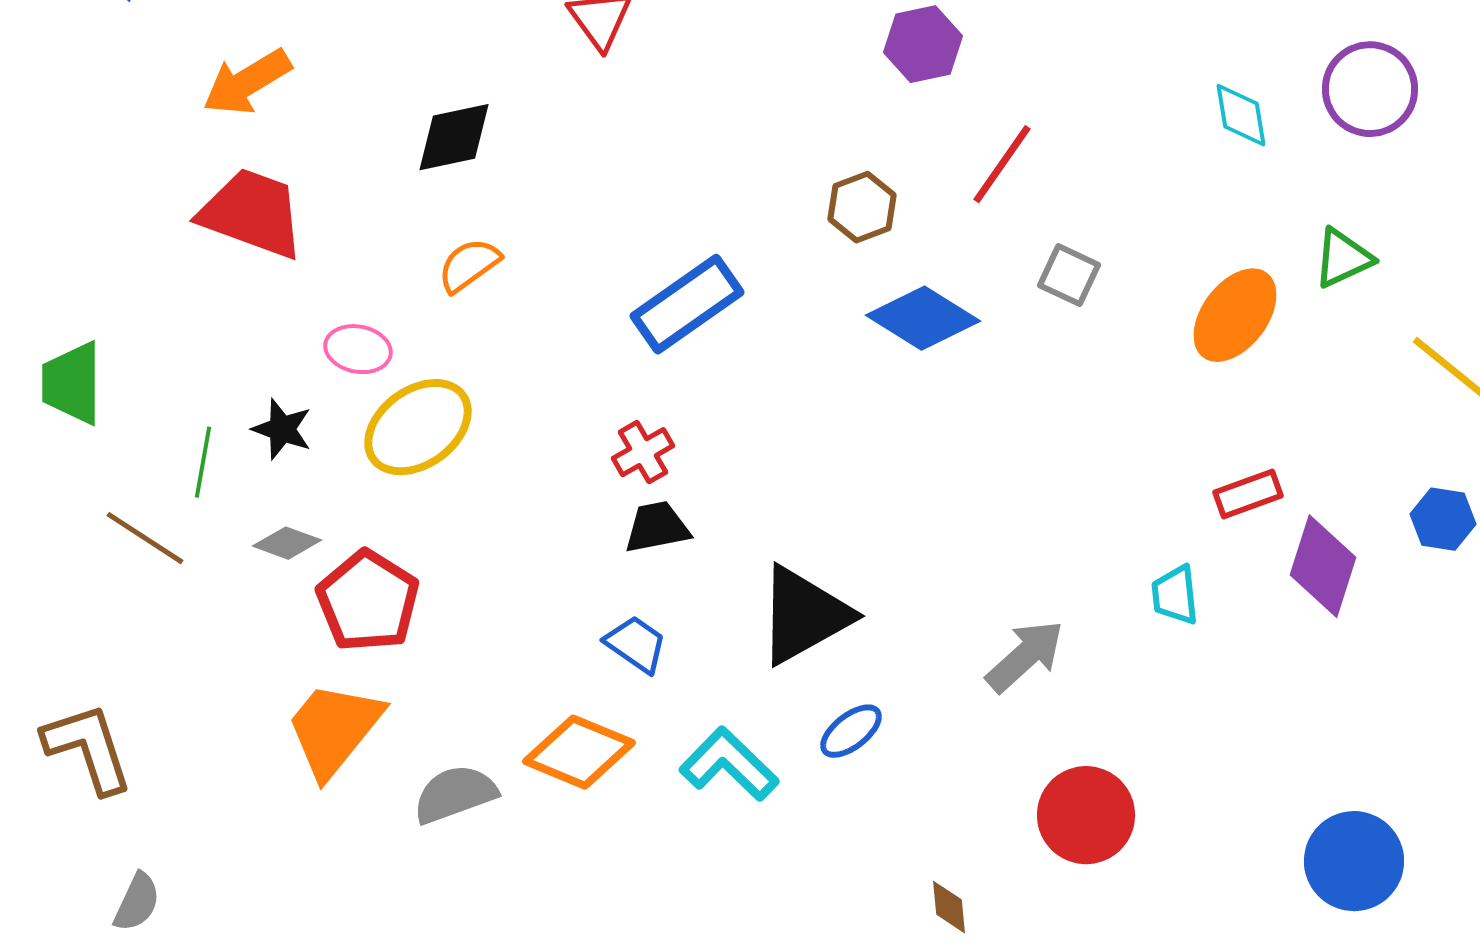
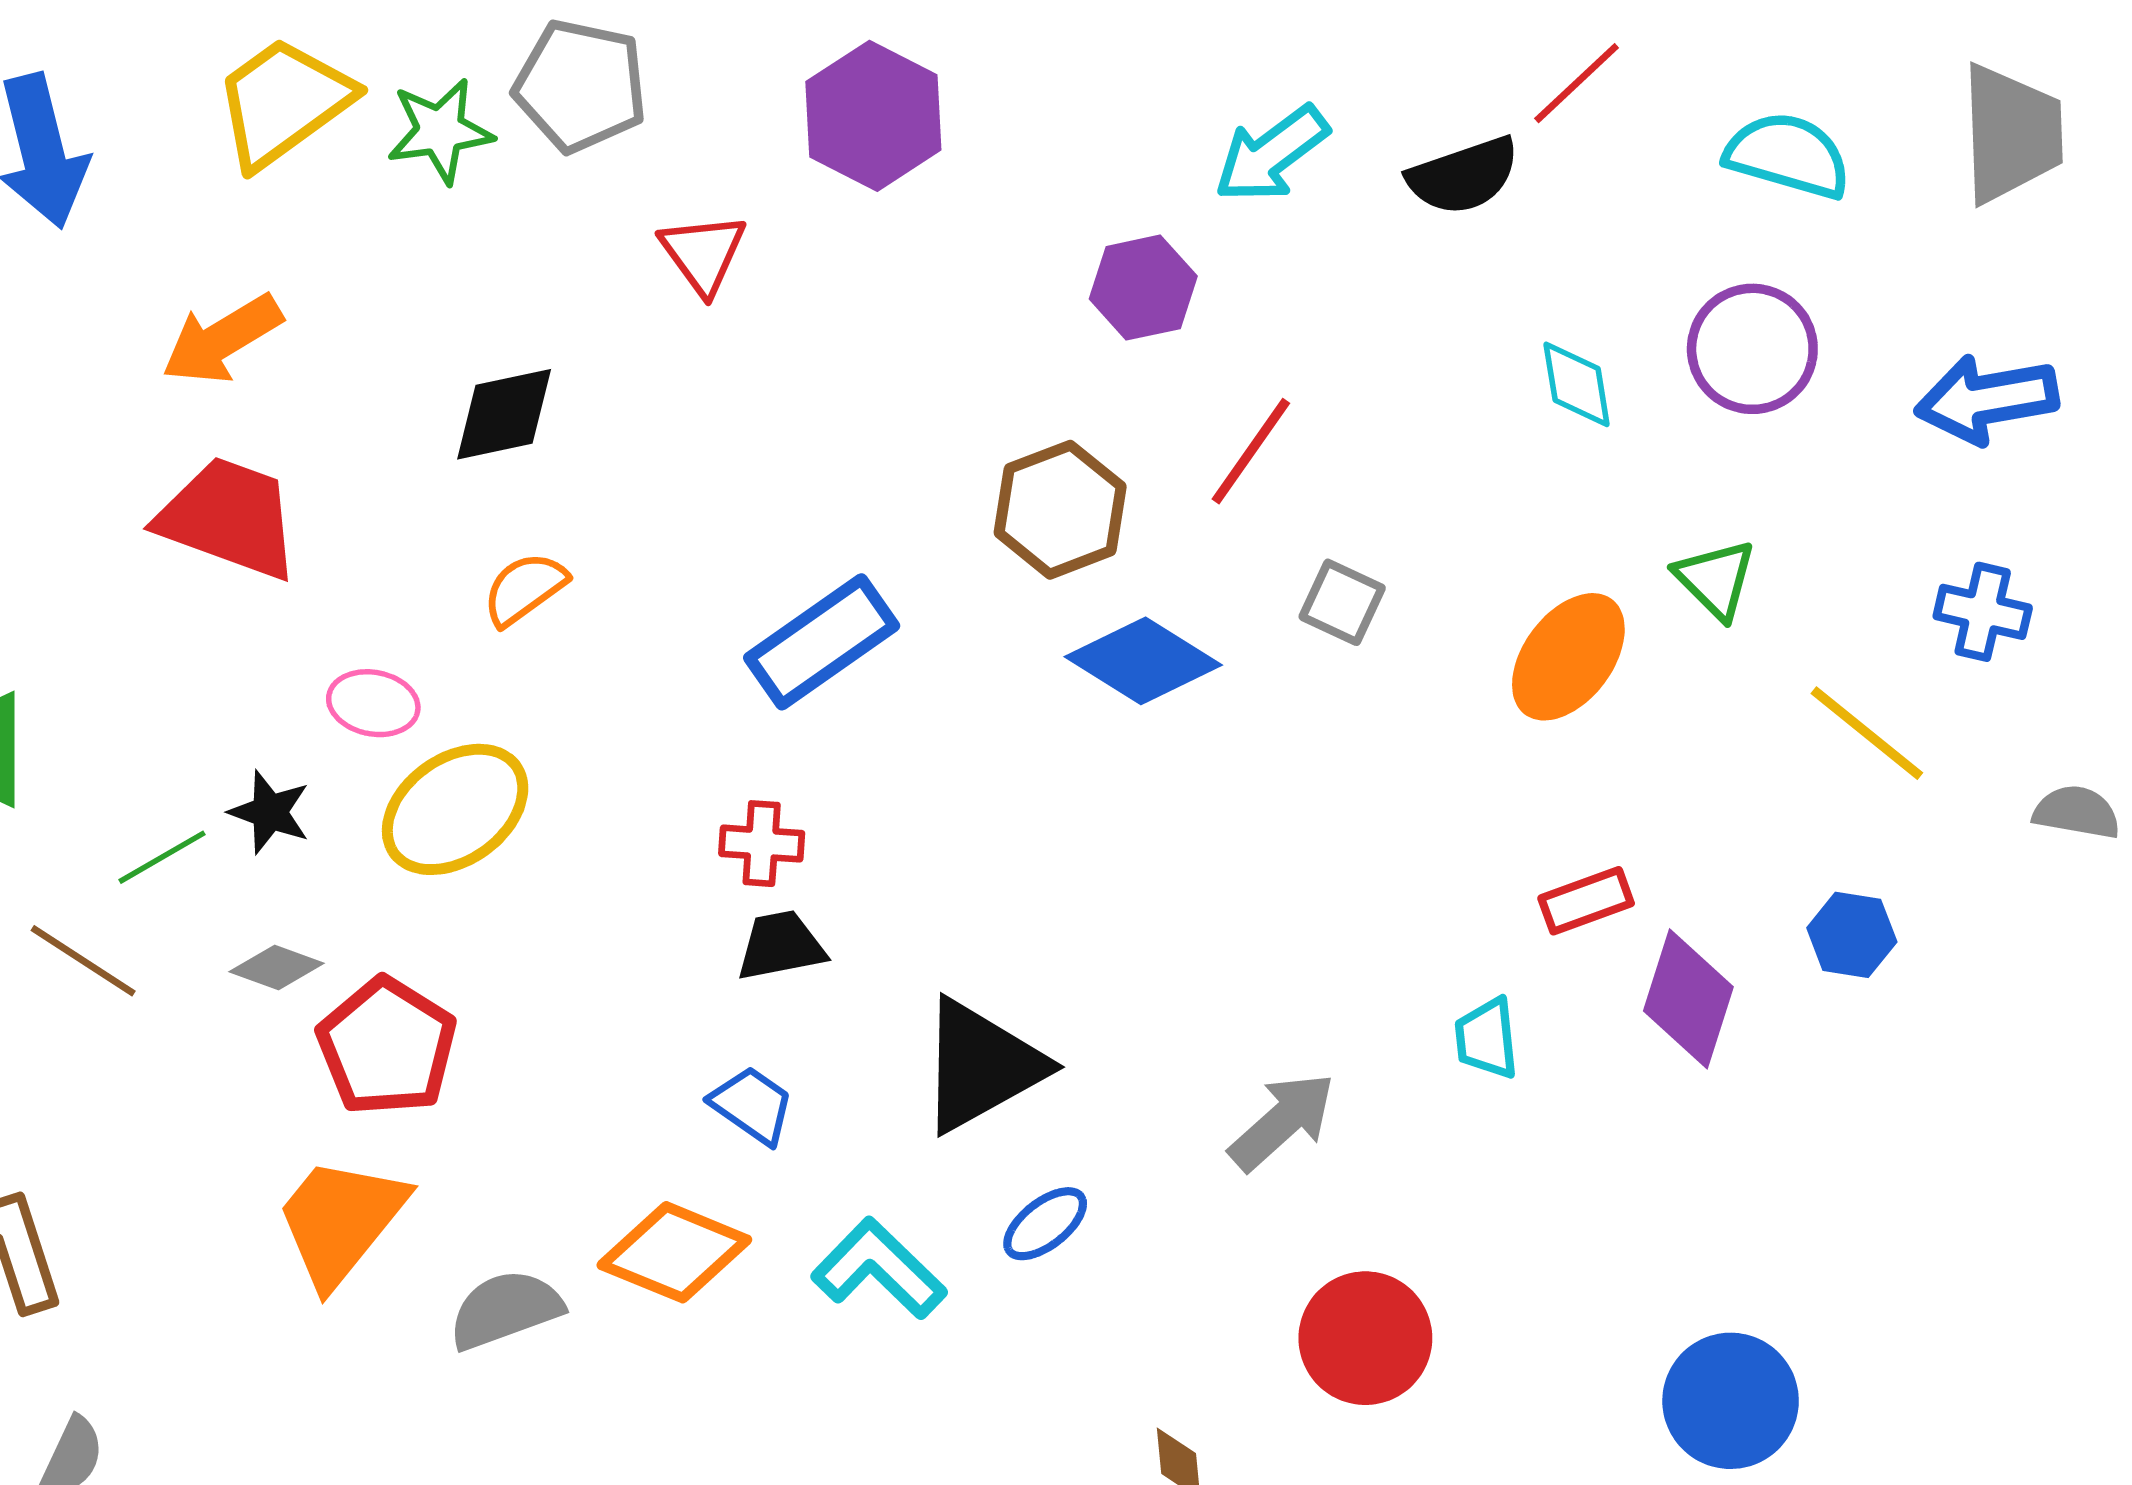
brown hexagon: (862, 207) -> (1060, 510), size x1.4
green triangle: (1343, 258) -> (1716, 579), turned -50
red cross: (643, 452) -> (762, 844), turned 34
green line: (203, 462) -> (162, 857), turned 50

